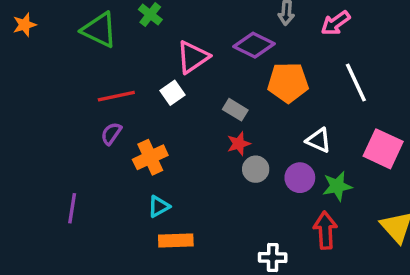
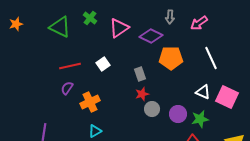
pink triangle: (193, 57) -> (119, 28), moved
gray rectangle: (235, 110) -> (140, 74), turned 40
white triangle: (319, 140) -> (203, 92), moved

